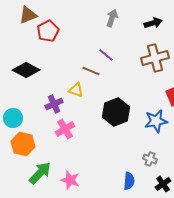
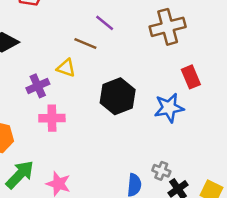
pink cross: (65, 129) -> (52, 118), turned 30
gray cross: (150, 159) -> (161, 171), moved

